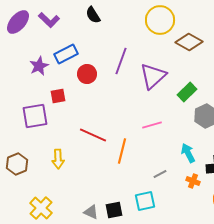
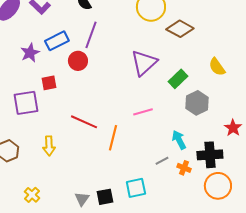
purple line: (121, 61) -> (91, 35), moved
gray line: (160, 174) -> (162, 161), moved
yellow cross: (41, 208) -> (32, 195), size x0.7
gray triangle: (91, 212) -> (82, 199), turned 42

